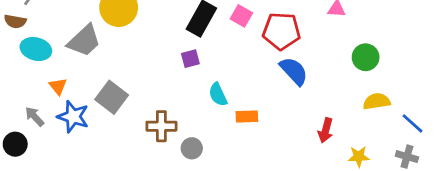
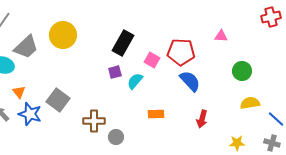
pink square: (241, 16) -> (152, 60), moved
gray trapezoid: (84, 41) -> (26, 47), moved
cyan semicircle: (218, 94) -> (135, 81), moved, turned 66
red arrow: (326, 130) -> (202, 119), moved

